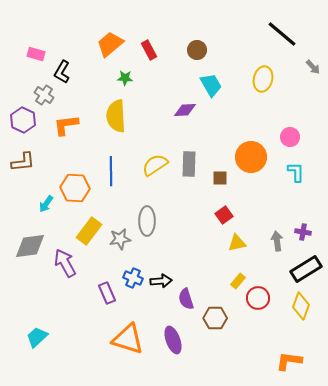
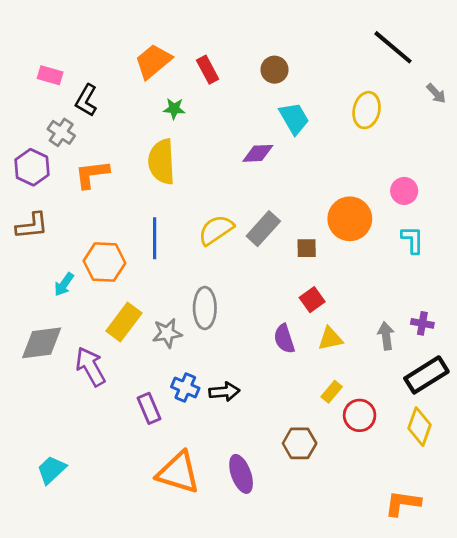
gray rectangle: (189, 164) -> (263, 229), turned 40
purple semicircle: (186, 299) -> (284, 339), moved

